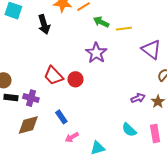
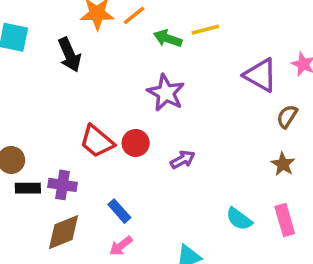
yellow line: (124, 29) -> (205, 30), moved
purple arrow: (138, 98) -> (183, 160), moved
pink arrow: (72, 137) -> (121, 246), moved

